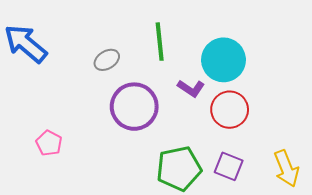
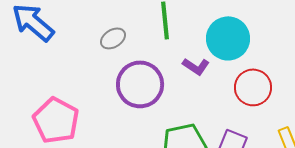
red circle: (230, 110) -> (253, 87), moved
pink pentagon: (49, 143) -> (56, 120), size x1.8

